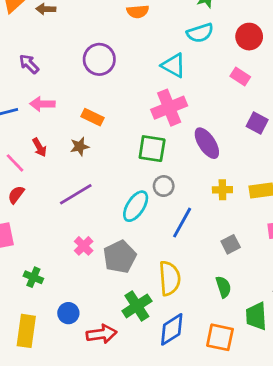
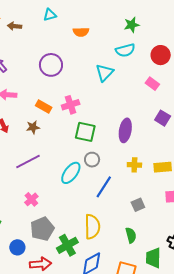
cyan triangle: (174, 65) -> (105, 73), turned 42
pink cross: (169, 108) -> (71, 105), moved, size x0.7
purple ellipse: (207, 143) -> (125, 130), turned 40
gray pentagon: (120, 257) -> (42, 229), moved

